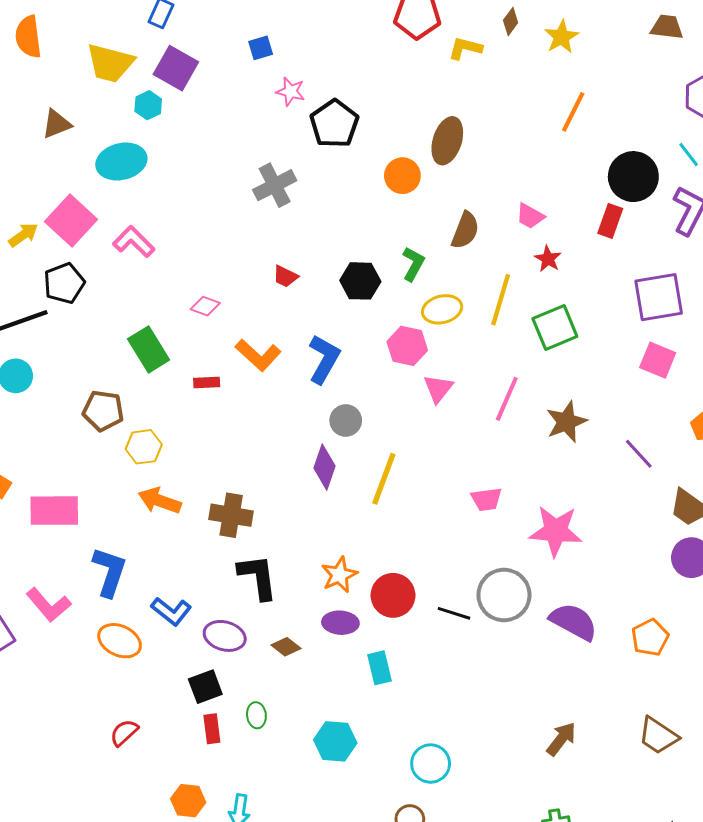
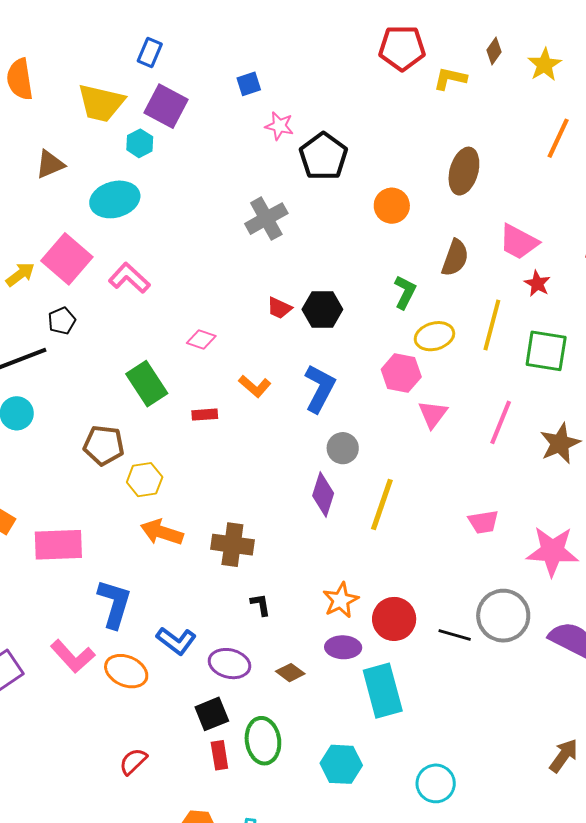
brown ellipse: (447, 141) -> (464, 171), moved
pink trapezoid: (530, 216) -> (519, 242), size x1.4
black hexagon: (360, 281) -> (322, 309), moved
black pentagon: (64, 283) -> (62, 321), size x0.7
green square: (555, 327) -> (546, 351), turned 33
orange L-shape: (258, 355) -> (255, 386), size x0.7
black L-shape: (258, 577) -> (260, 605), size x0.5
pink L-shape: (48, 605) -> (73, 656), moved
cyan rectangle: (379, 668) -> (383, 691), size x1.6
green ellipse: (256, 715) -> (263, 741), size x1.8

